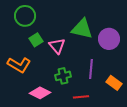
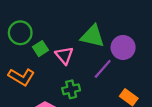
green circle: (25, 16) -> (20, 33), moved
purple line: (91, 69) -> (103, 69), moved, turned 36

